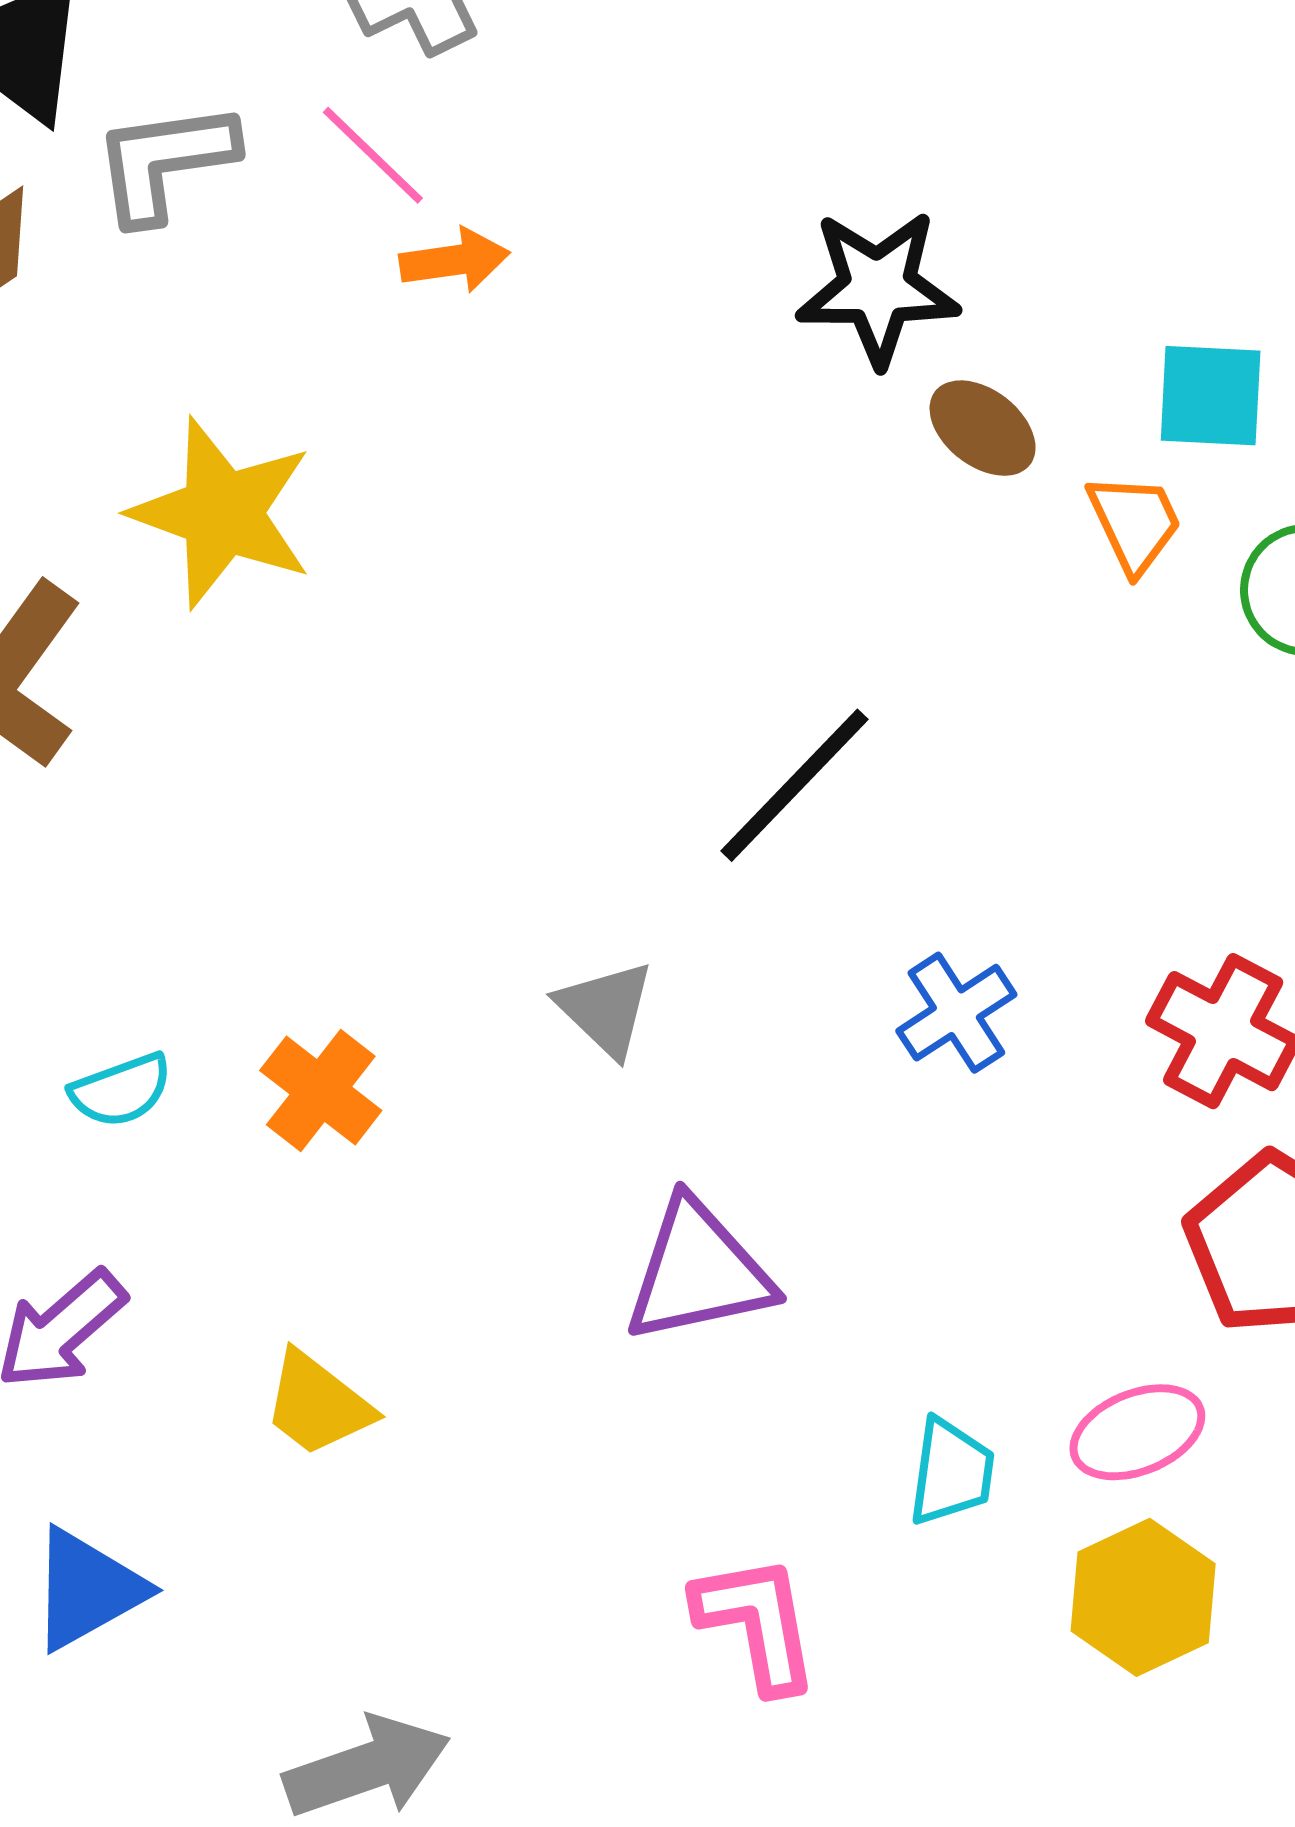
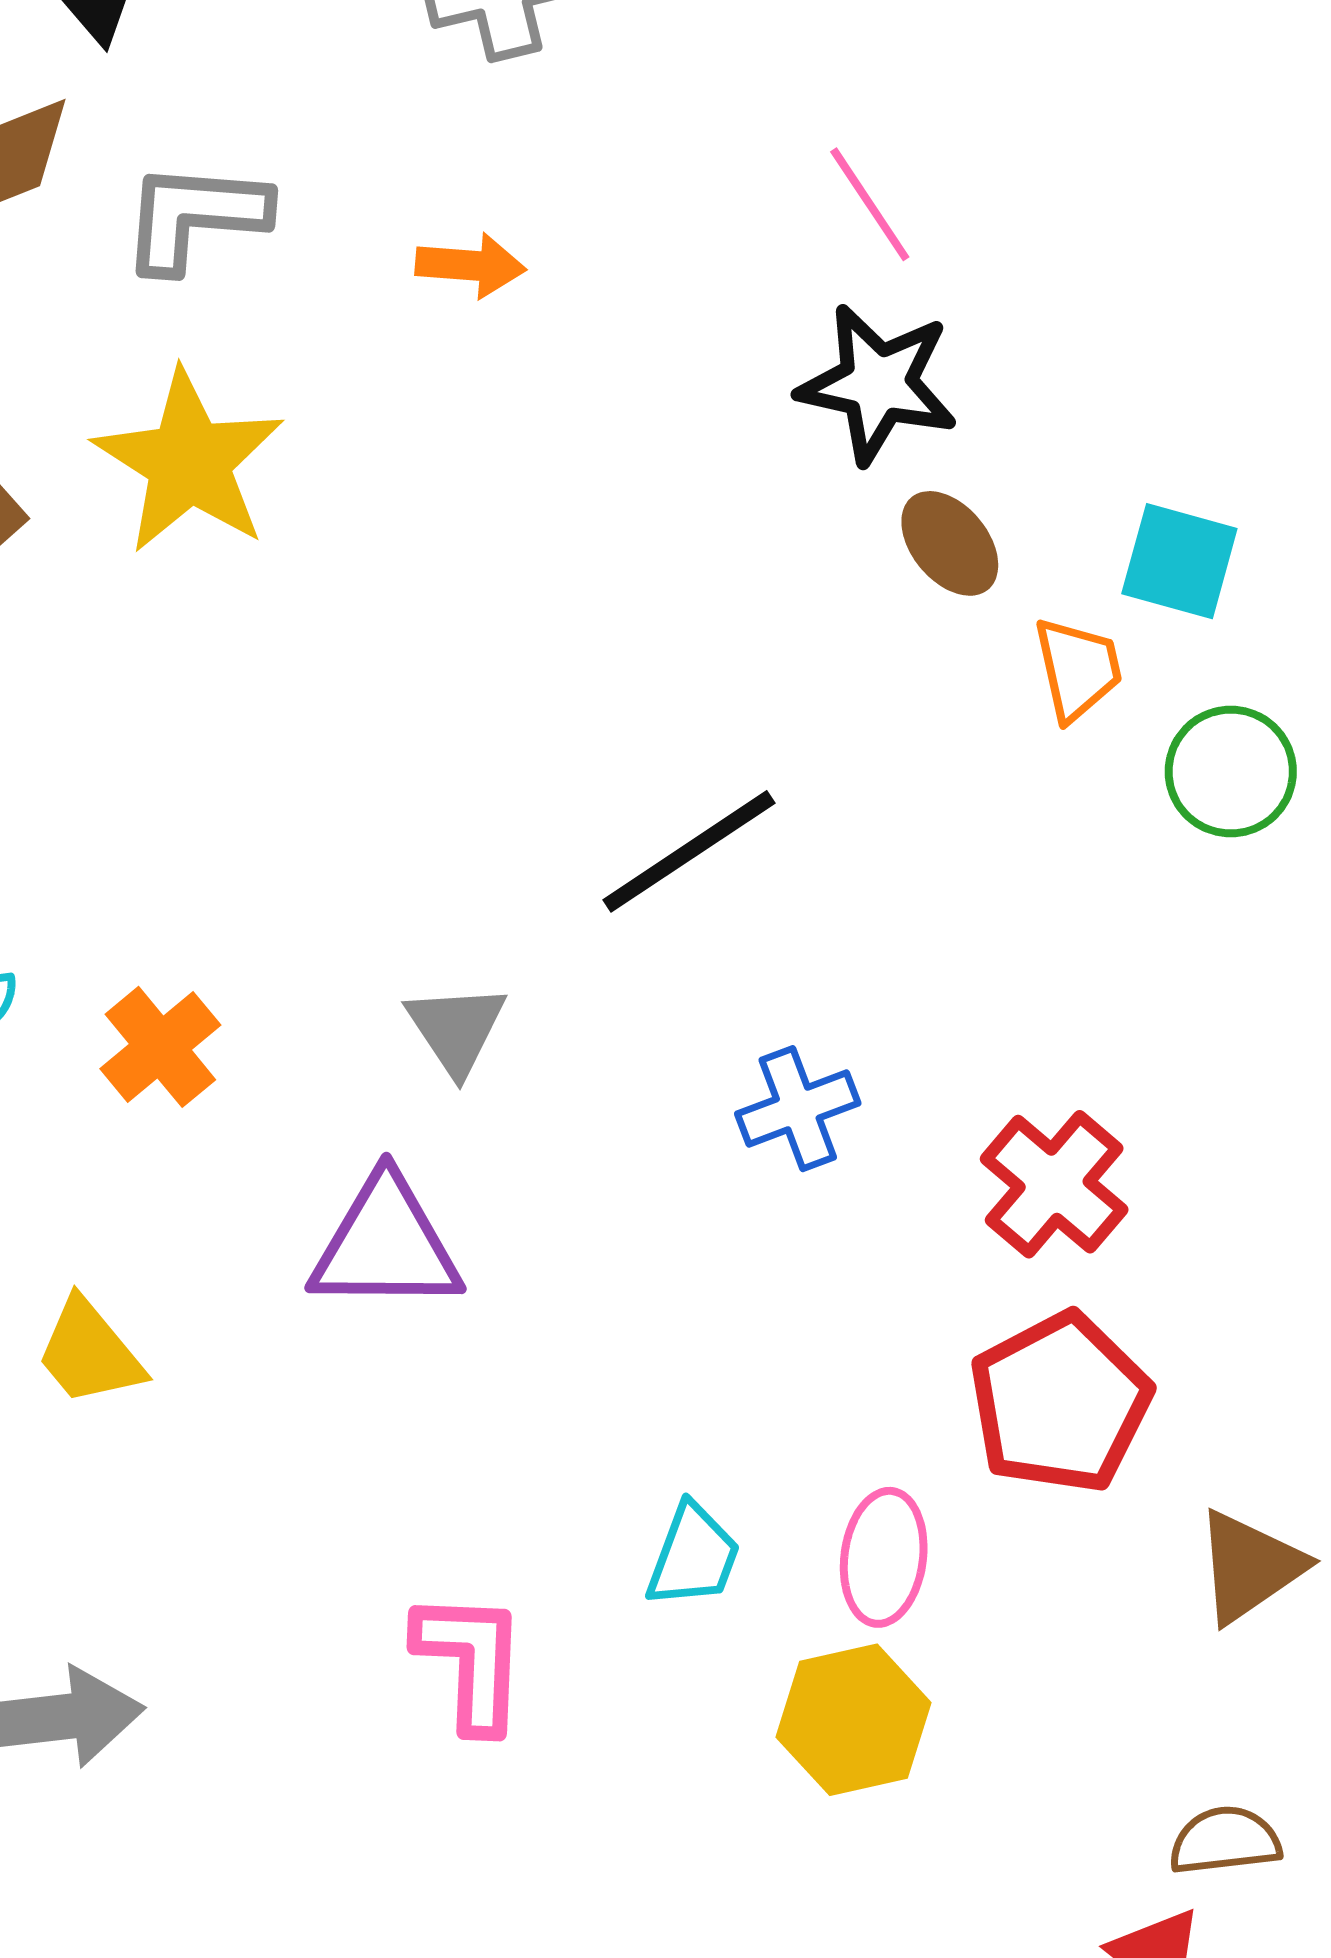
pink line: (373, 155) -> (870, 204), moved
gray L-shape: (165, 162) -> (195, 216), moved
purple triangle: (698, 1272) -> (386, 1245), moved
pink ellipse: (1137, 1432) -> (884, 1557), turned -73

